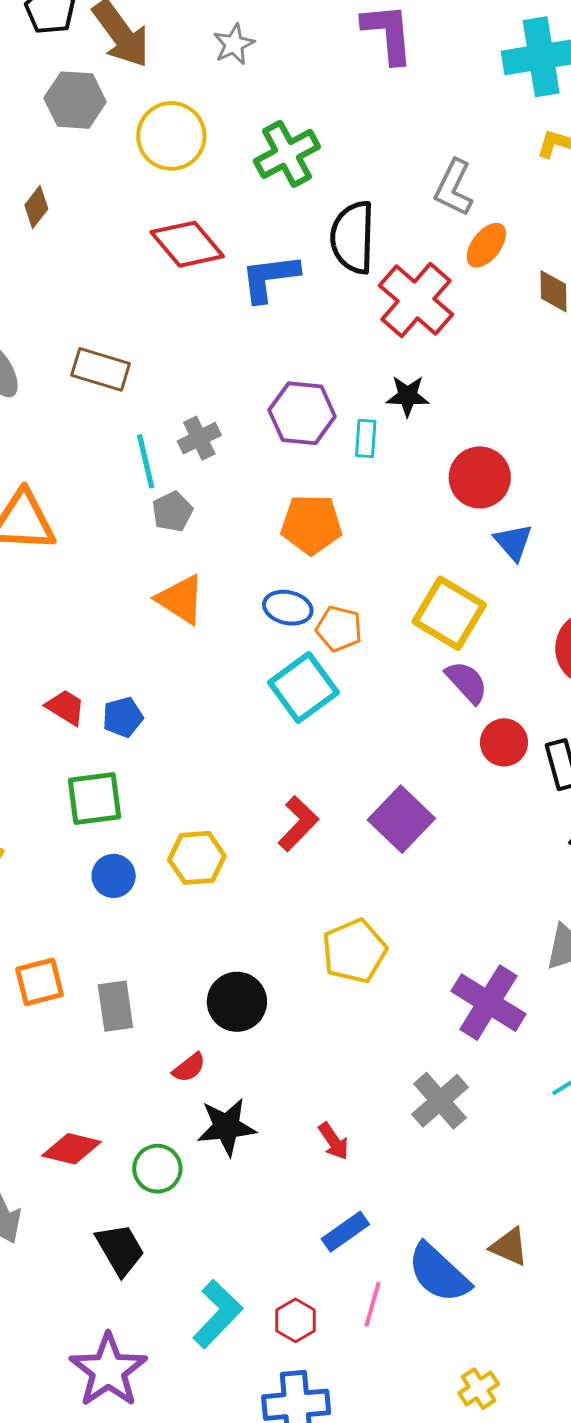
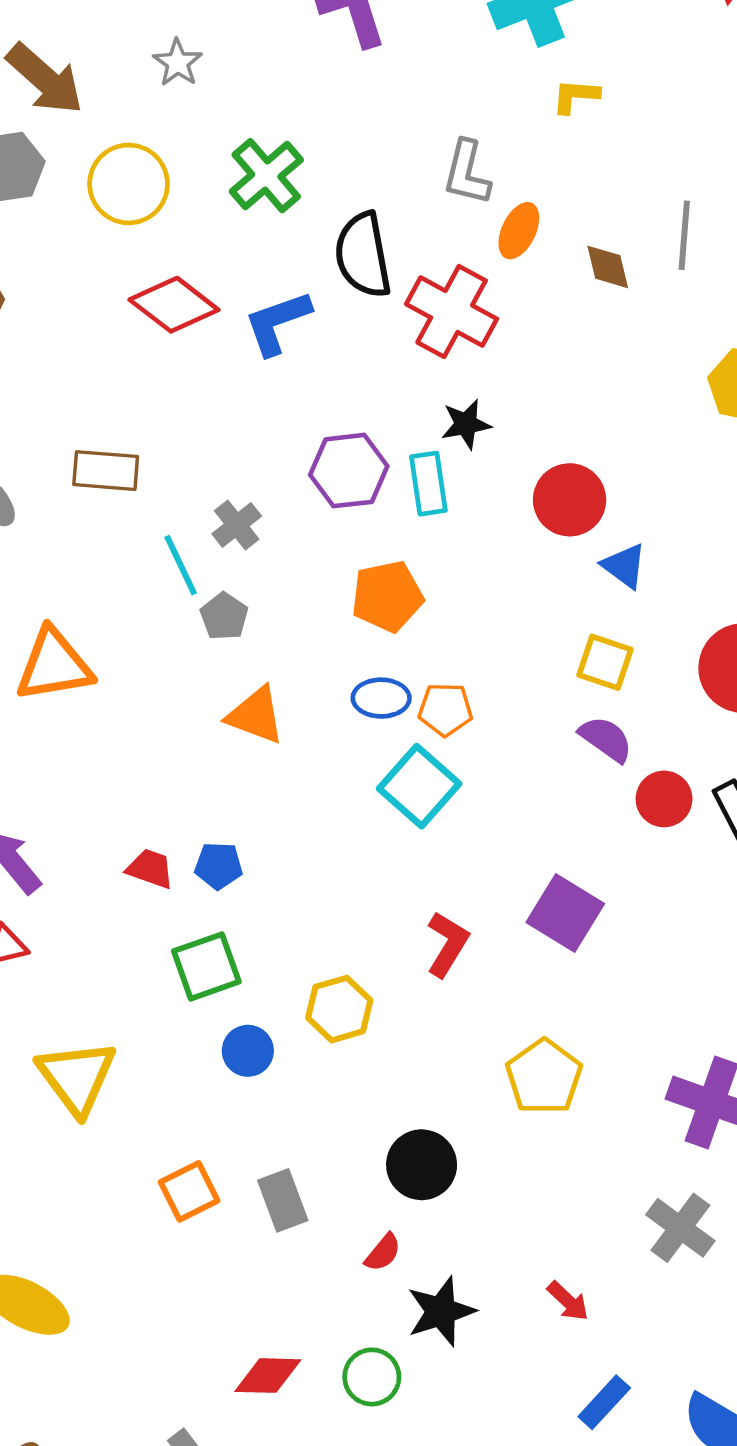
cyan rectangle: (366, 438) -> (428, 484), size x1.4
yellow square: (449, 613) -> (605, 662), moved, size x0.7
blue pentagon: (123, 717) -> (219, 866), turned 30

